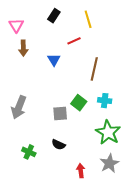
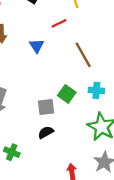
brown line: (94, 69) -> (83, 55), turned -40
black semicircle: (59, 145) -> (46, 132), moved, turned 128

